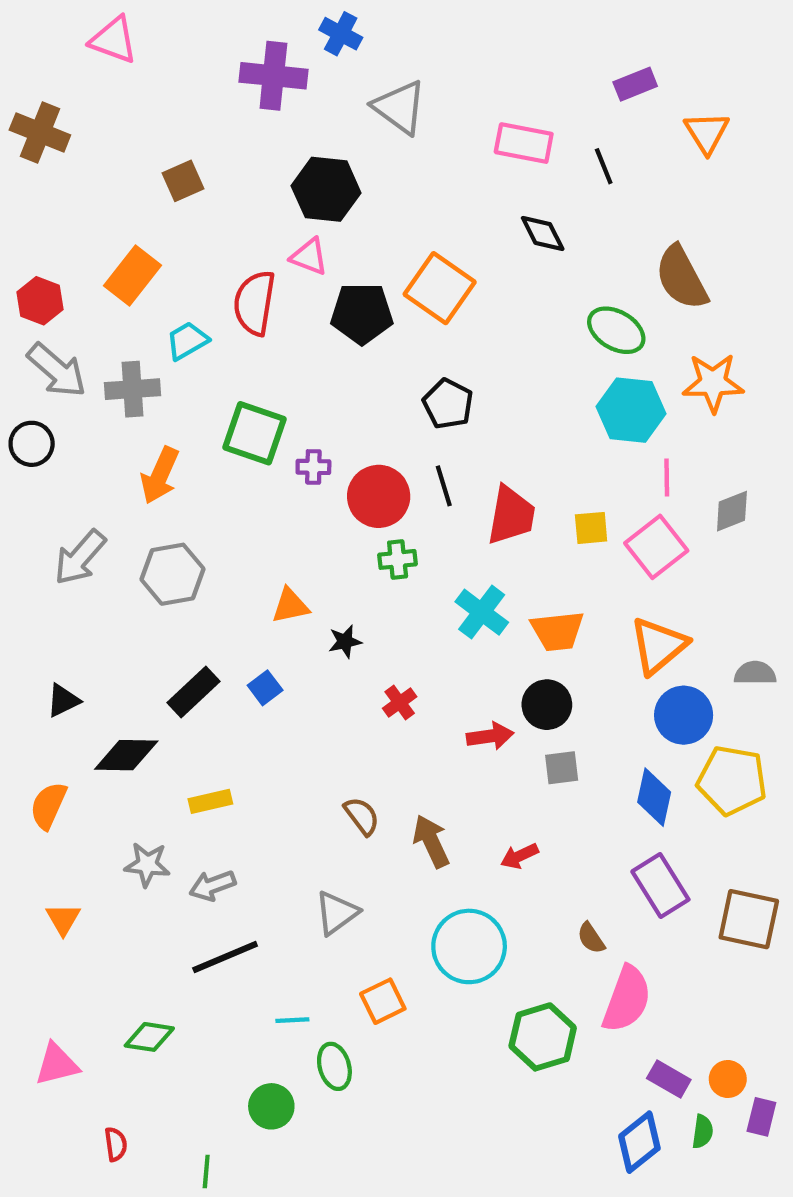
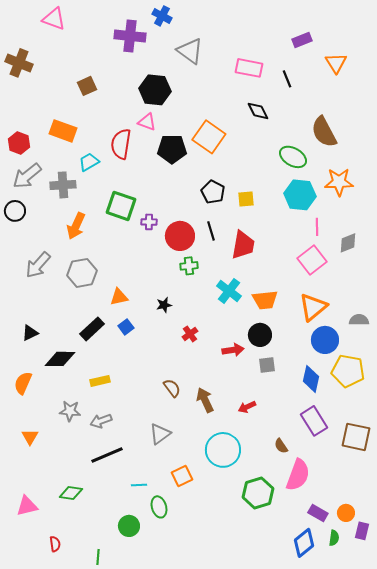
orange rectangle: (133, 276) -> (63, 131), turned 72
gray arrow: (57, 370) -> (27, 176), turned 100
yellow square: (591, 528) -> (246, 199), moved
orange triangle: (290, 606) -> (119, 297), moved

